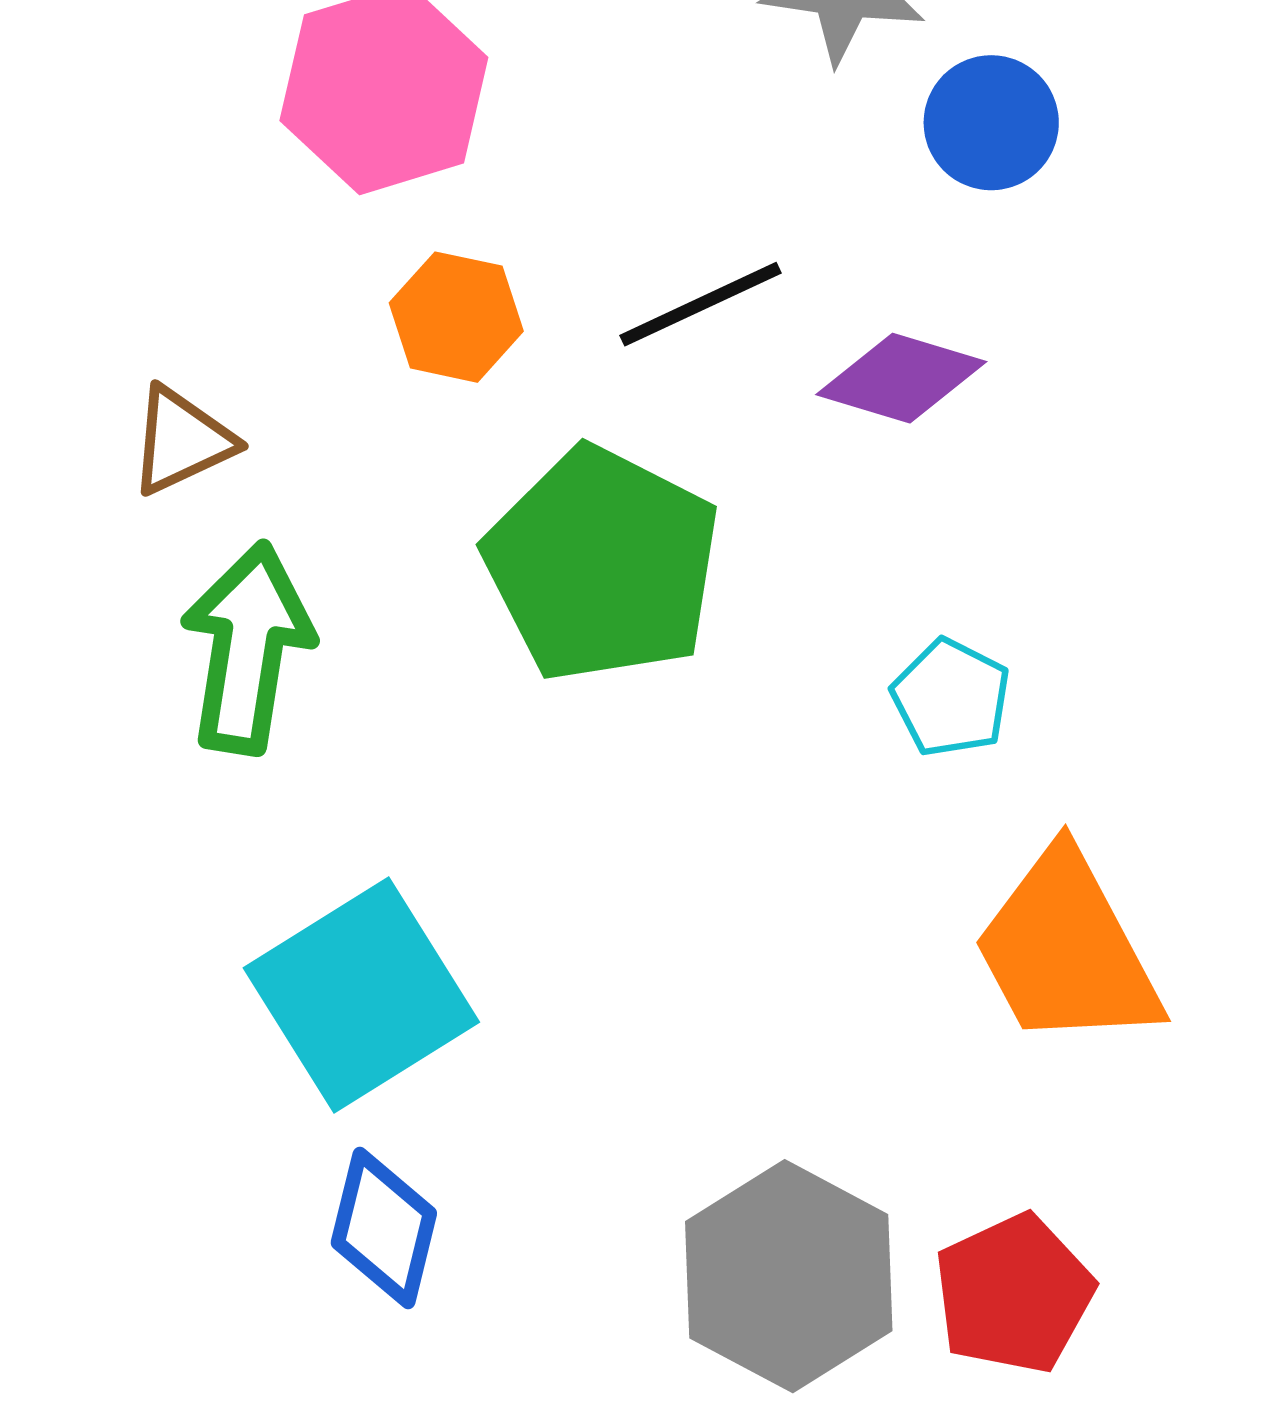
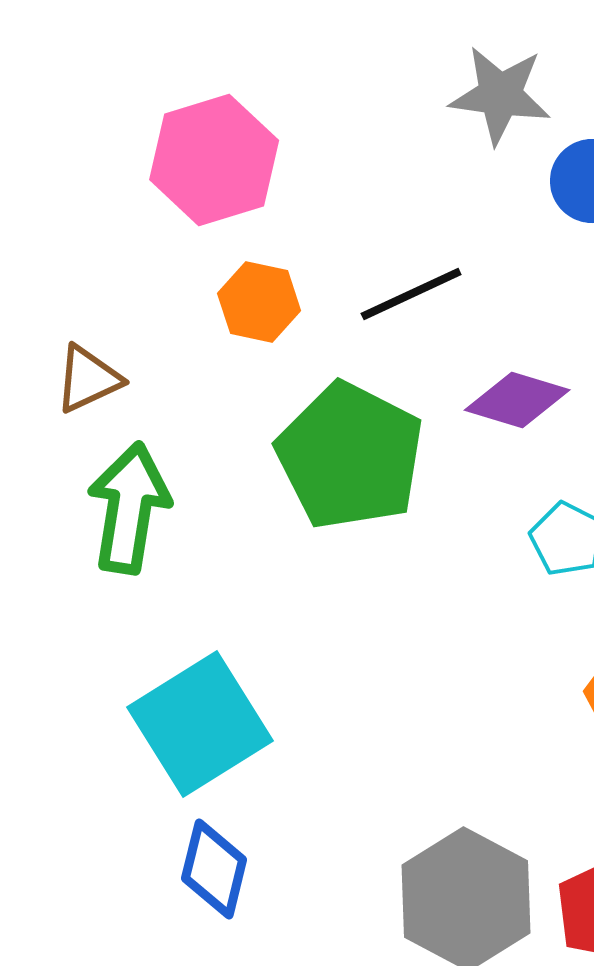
purple diamond: (901, 378) -> (517, 400), moved

